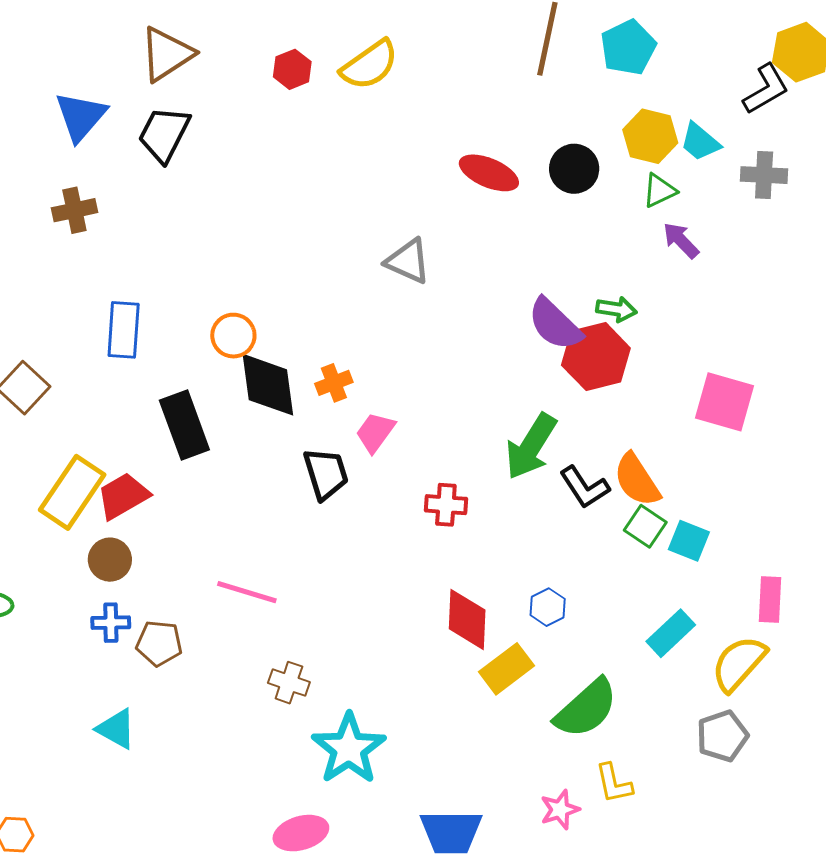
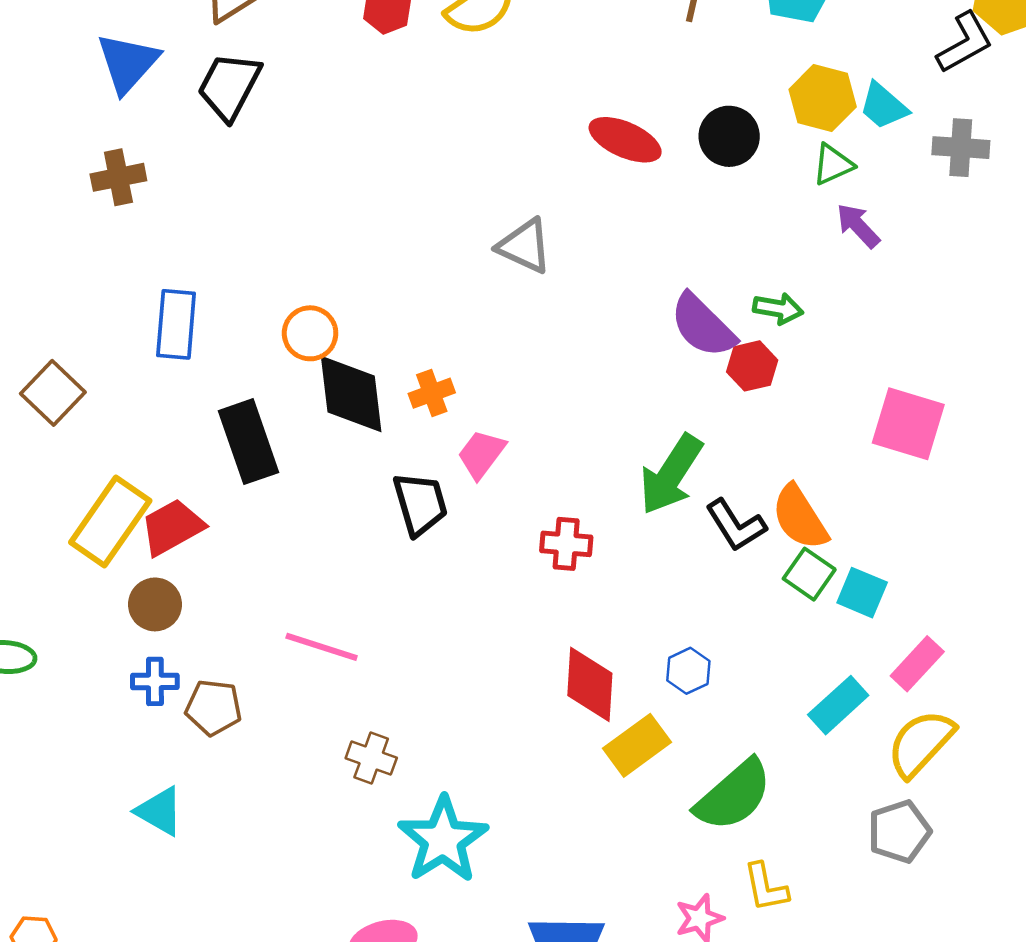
red hexagon: (596, 357) -> (752, 366), size x0.6
pink rectangle: (770, 599) -> (917, 664), moved, turned 39

